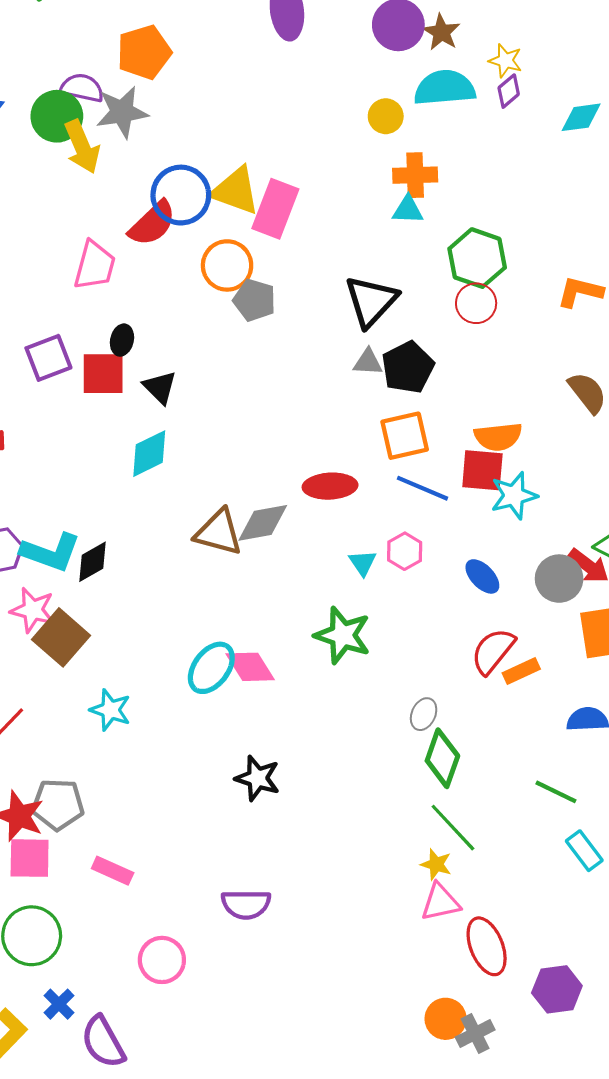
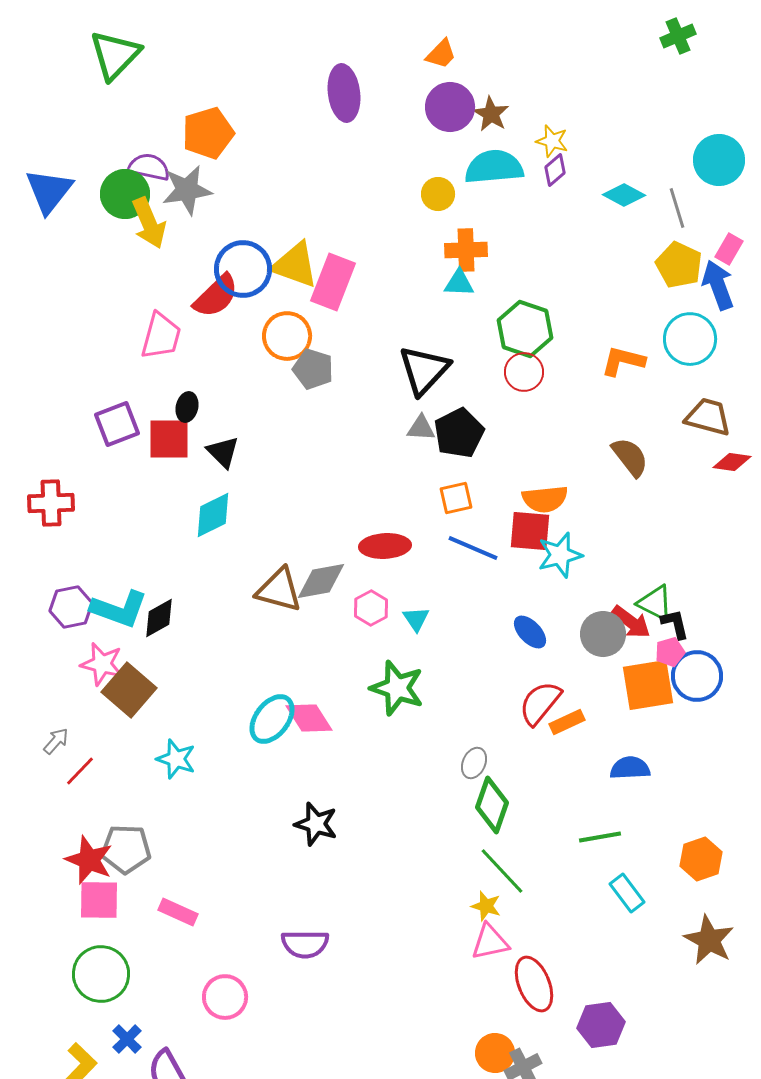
cyan diamond: (581, 117) -> (624, 195), turned 36
orange square: (405, 436) -> (456, 498), size x0.7
pink hexagon: (405, 551) -> (371, 608), moved
green line: (556, 792) -> (600, 837), turned -36

